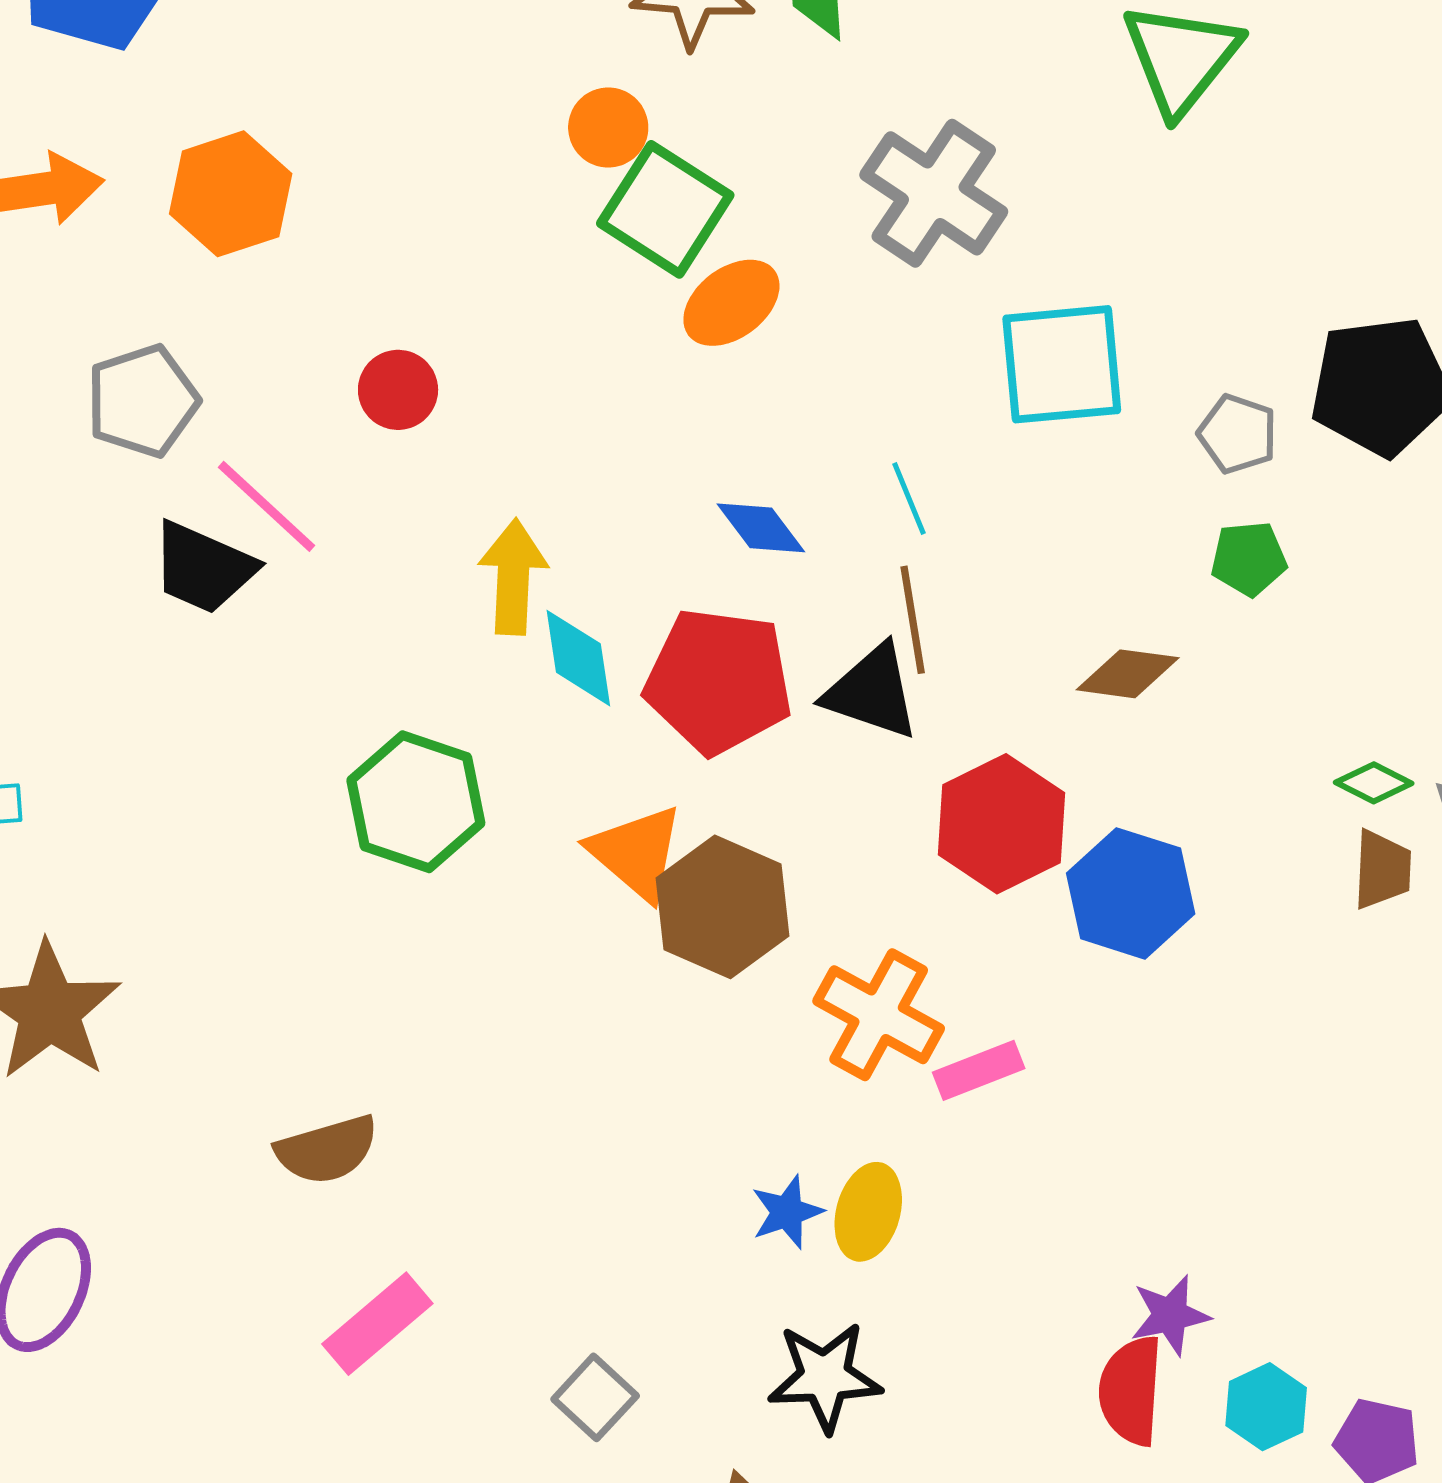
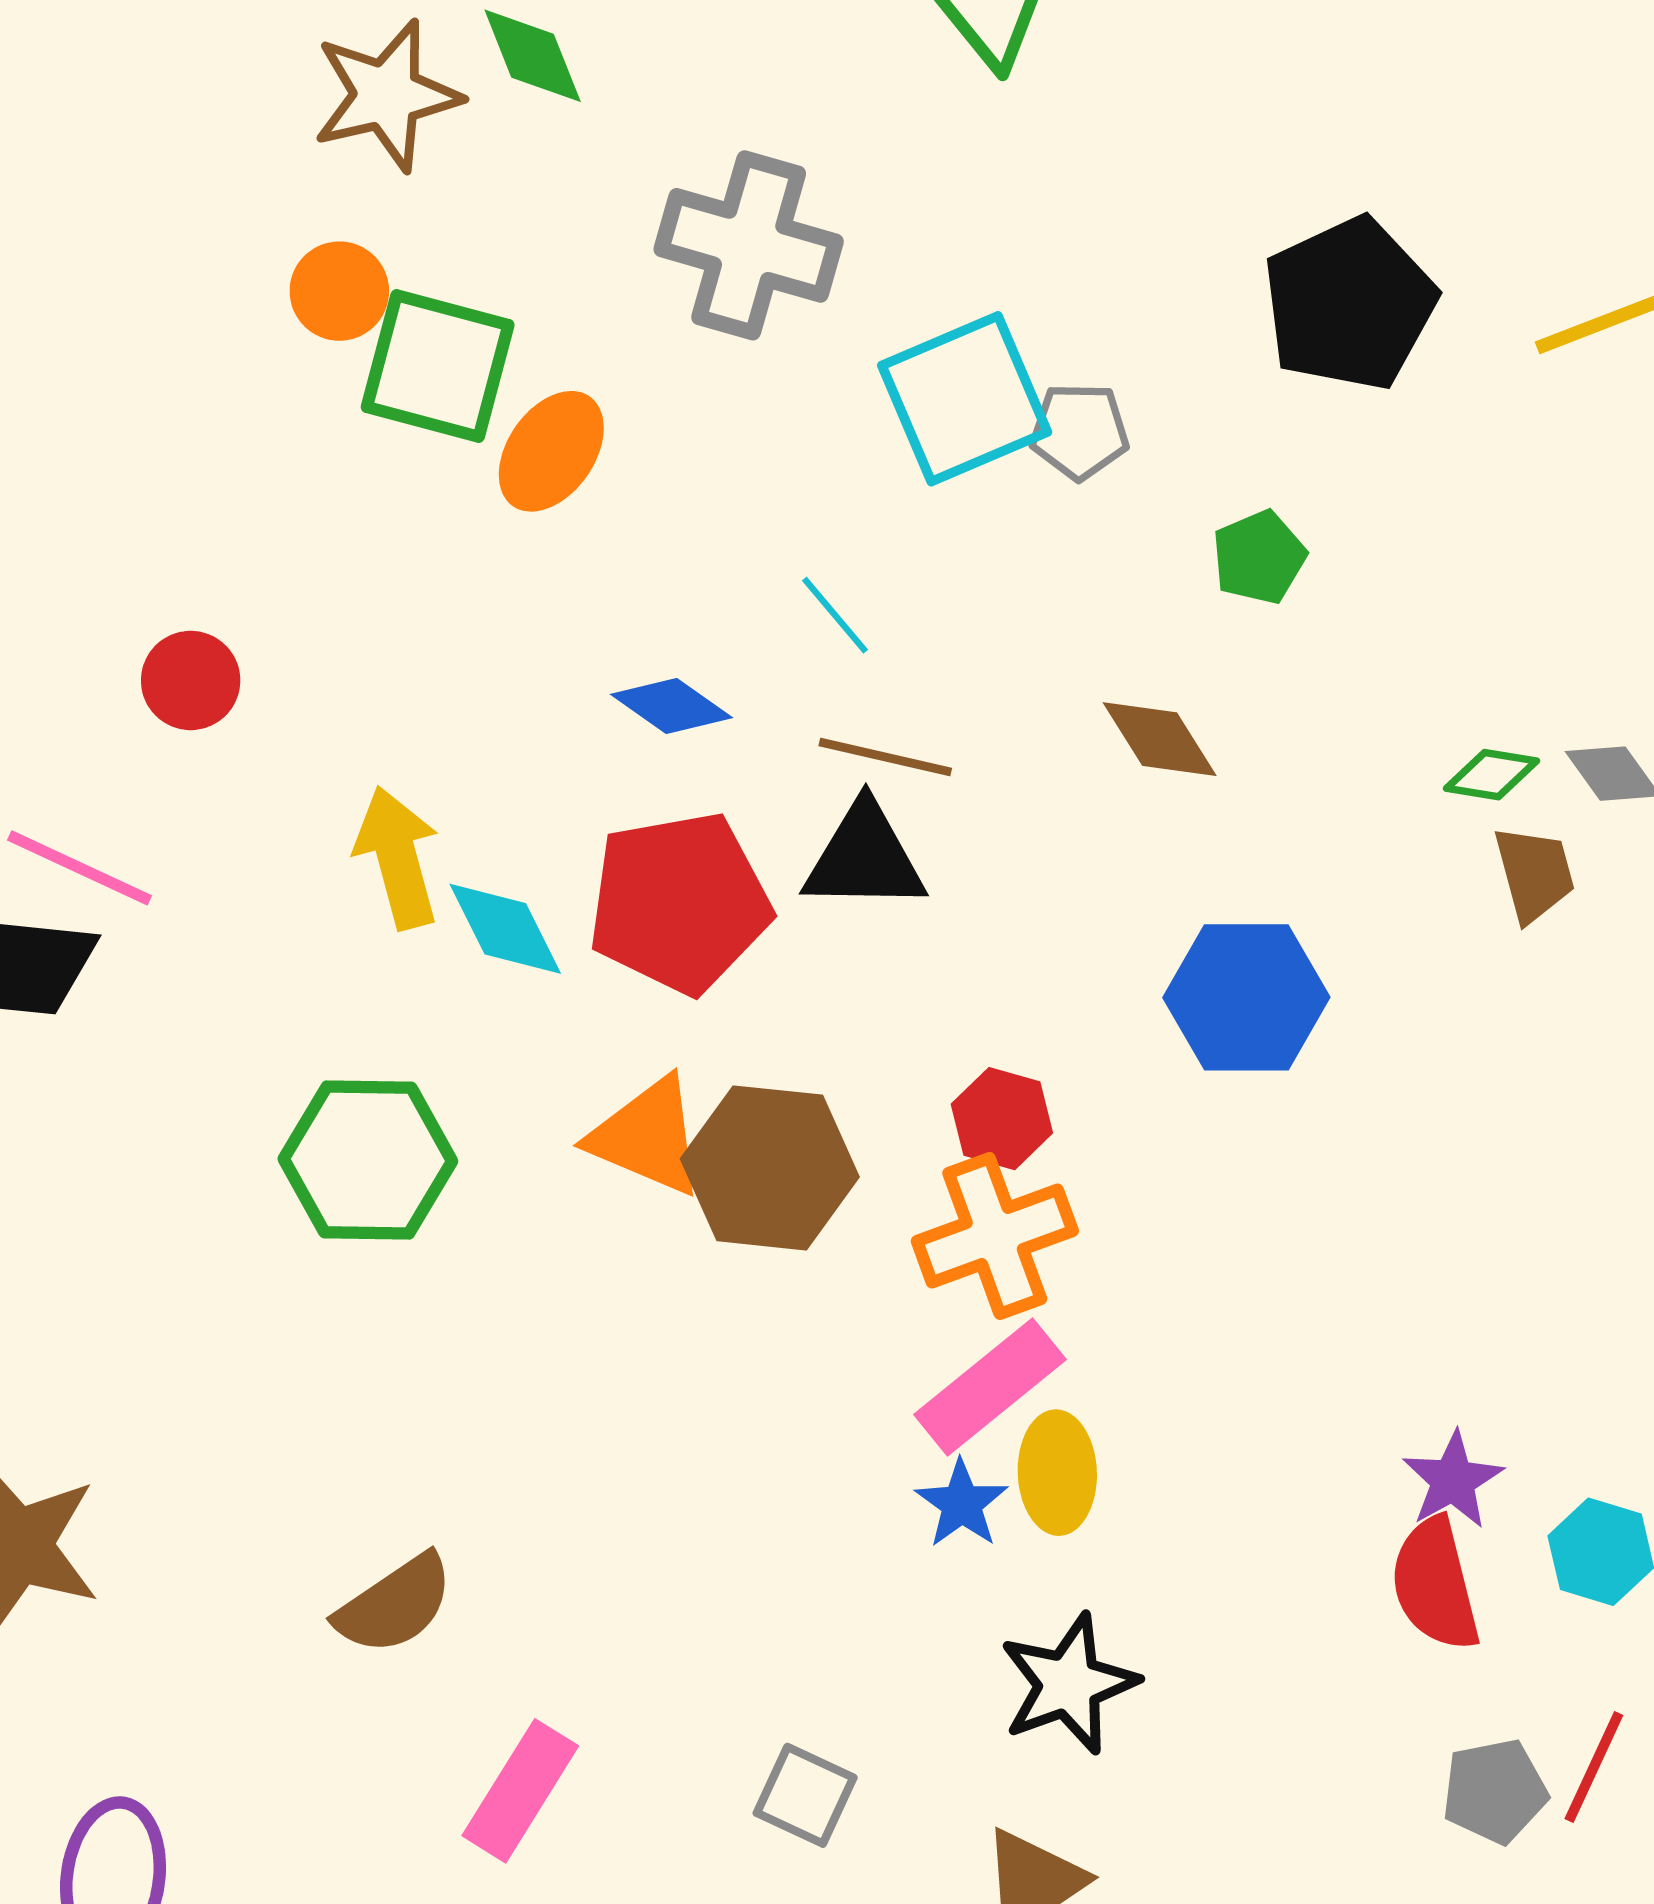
gray pentagon: (1238, 434) -> (1079, 431), moved
brown line: (913, 620) -> (885, 757), turned -50
brown diamond: (1128, 674) -> (1160, 739), turned 68
red hexagon: (1002, 824) -> (1002, 1119), moved, size x0.6
orange cross: (879, 1015) -> (995, 1236), turned -31
pink rectangle: (979, 1070) -> (990, 1387), moved, size x1.4

